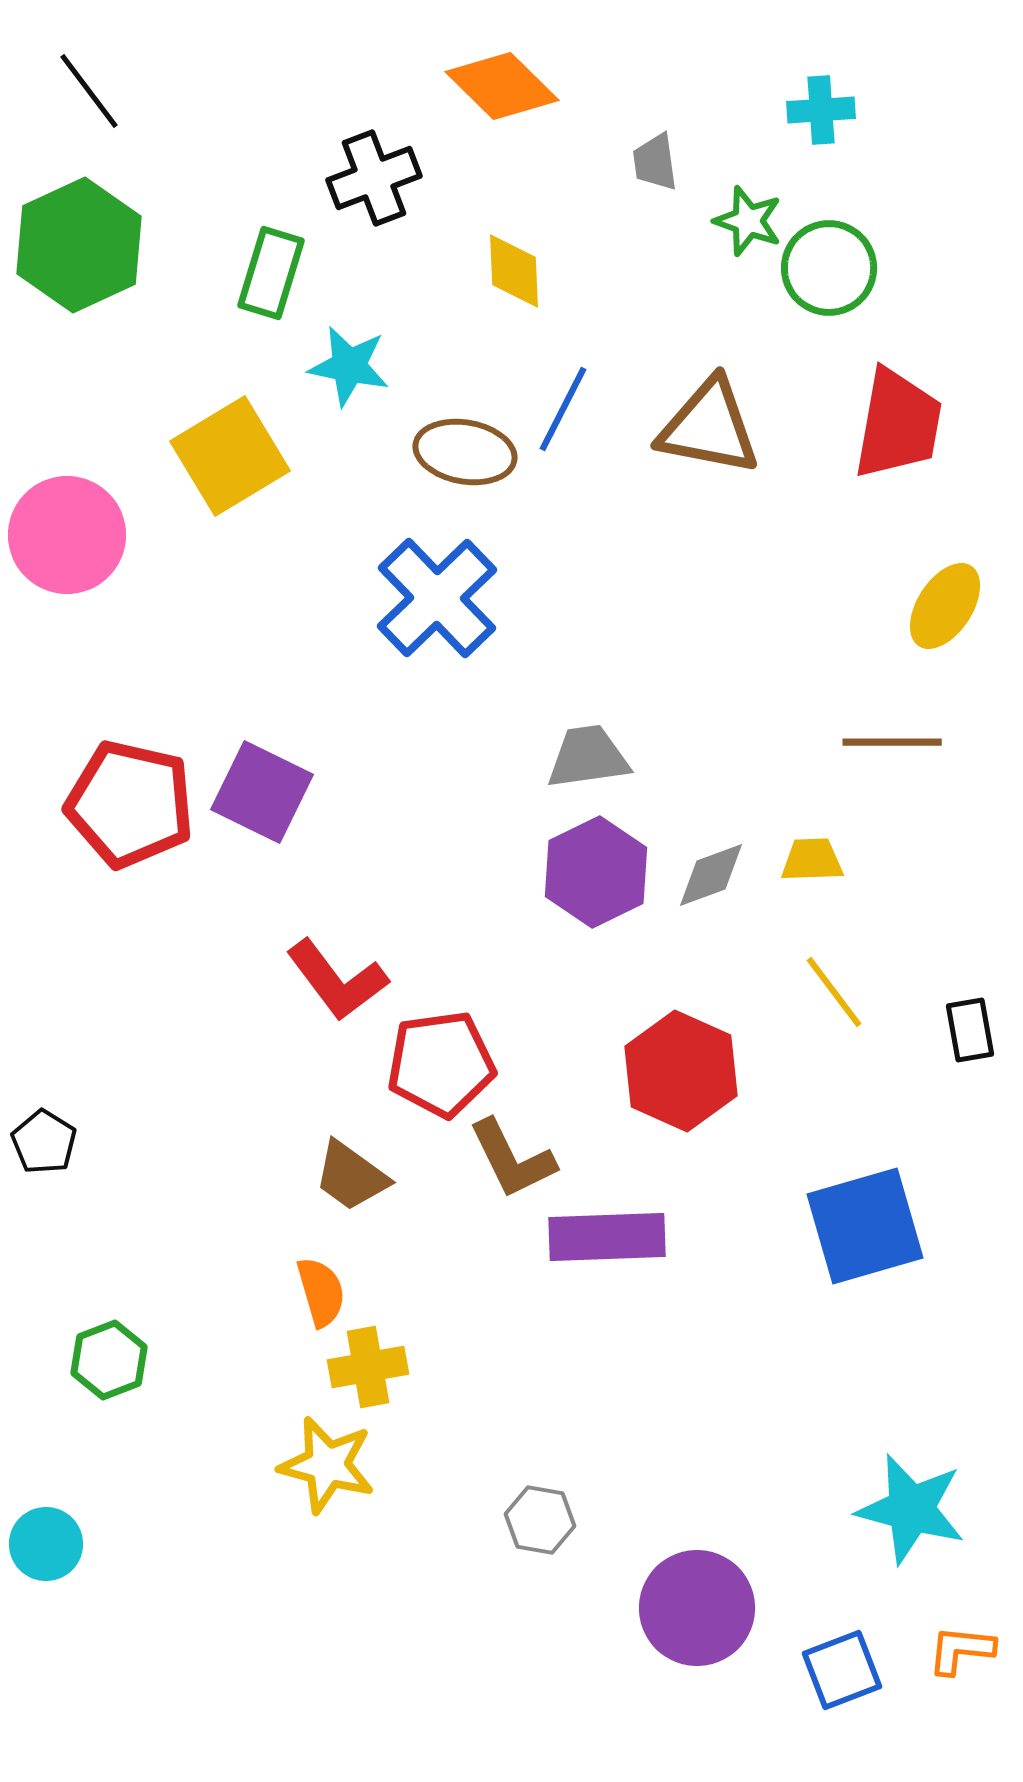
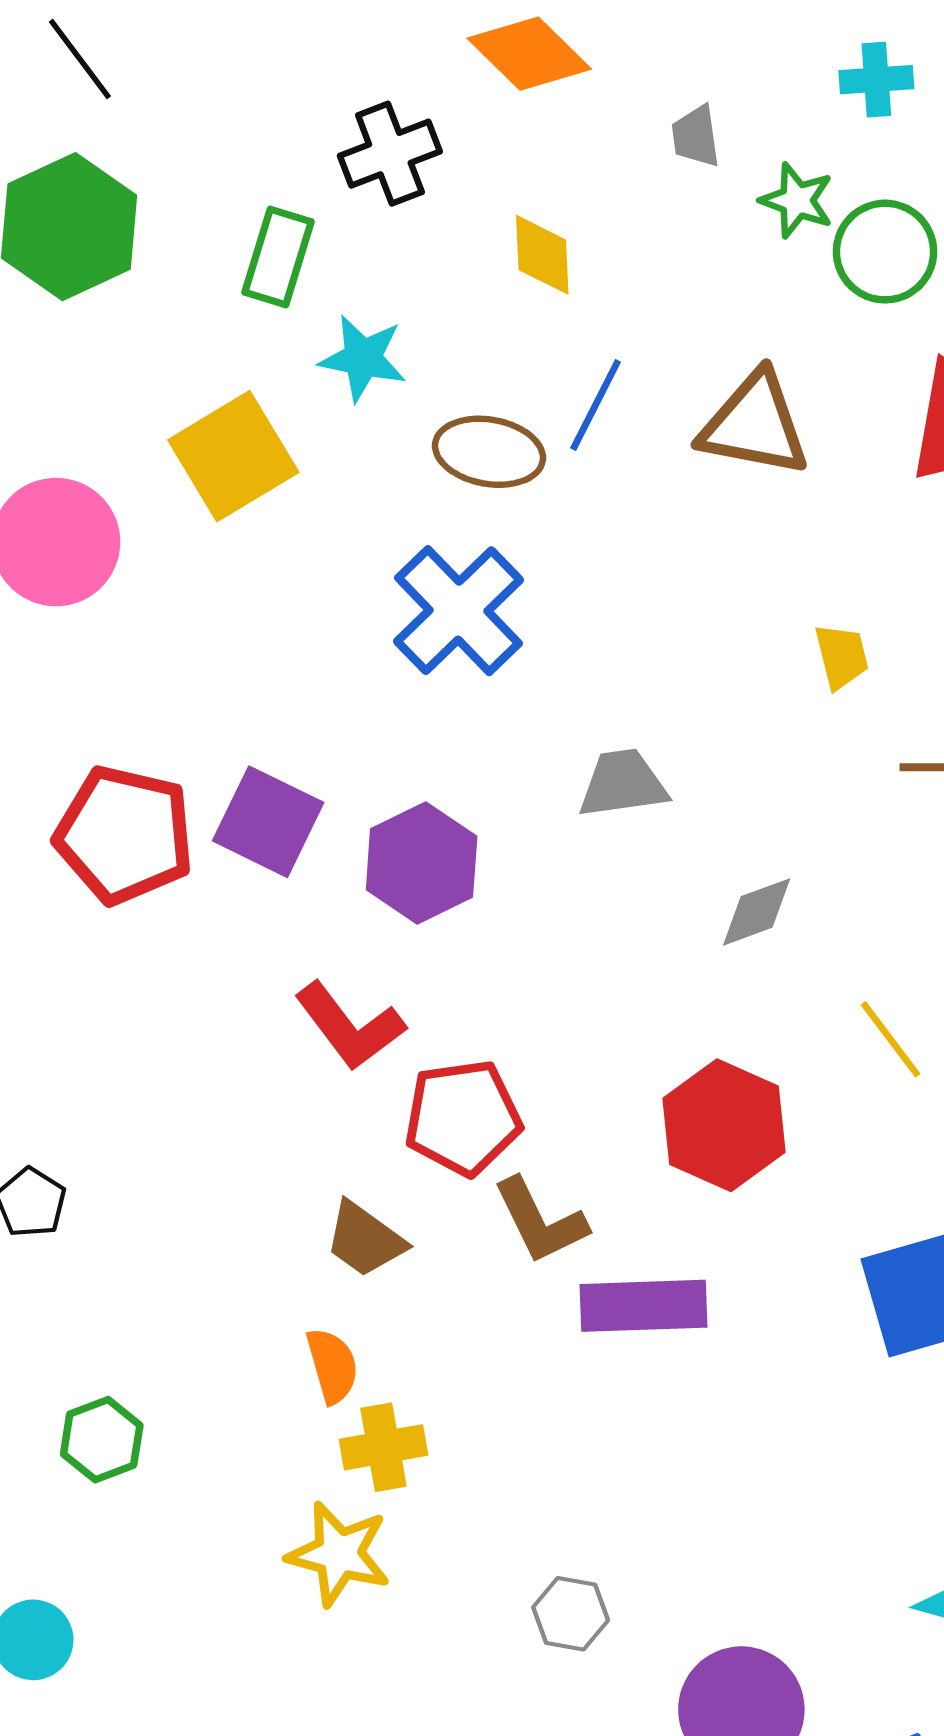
yellow trapezoid: (812, 860) -> (842, 656), moved, turned 78
purple hexagon: (596, 872) -> (422, 863), moved

